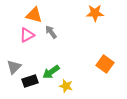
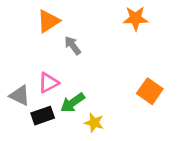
orange triangle: (34, 15) -> (48, 21), turned -48
pink triangle: (27, 35) -> (48, 83), moved
gray triangle: (14, 67) -> (20, 96), turned -49

